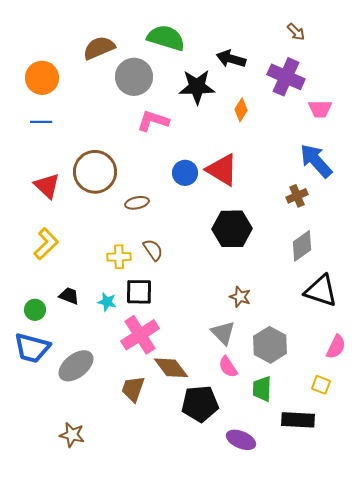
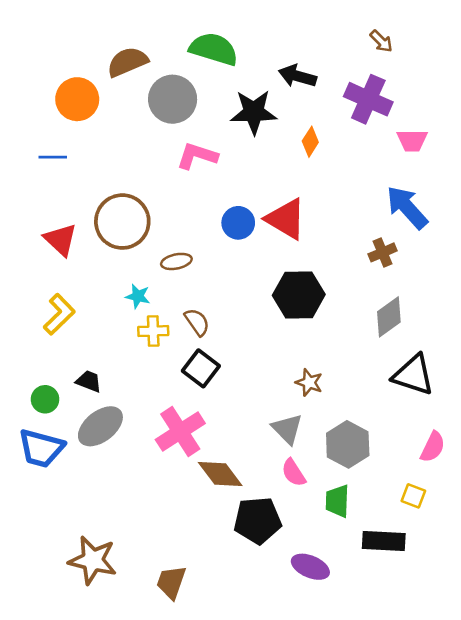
orange circle: (42, 78) -> (77, 99), moved
black square: (139, 292) -> (201, 368), moved, turned 36
cyan star: (107, 302) -> (138, 296), moved
gray ellipse: (76, 366) -> (100, 426), moved
brown trapezoid: (133, 389) -> (171, 582), moved
brown star: (72, 435) -> (93, 560), size x1.5

